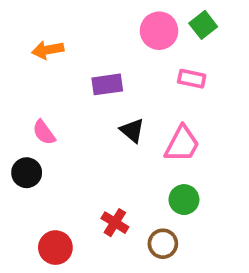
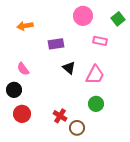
green square: (203, 25) -> (118, 19), moved
brown circle: (163, 244) -> (77, 128), moved
red circle: (55, 248) -> (22, 114), moved

